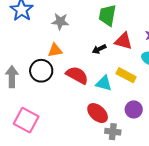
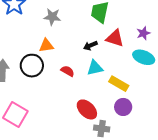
red semicircle: (77, 75) -> (68, 71), size x0.6
yellow rectangle: (126, 75) -> (119, 84), moved
cyan triangle: (104, 83) -> (95, 68), moved, turned -30

